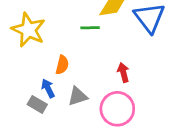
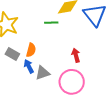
blue arrow: (48, 88) -> (29, 66), moved
gray rectangle: (37, 104) -> (12, 54), moved

